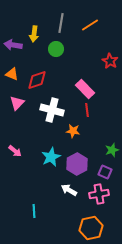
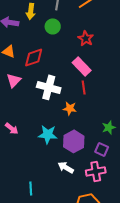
red star: (110, 61) -> (86, 38), moved
cyan star: (51, 157) -> (48, 134), turned 30

